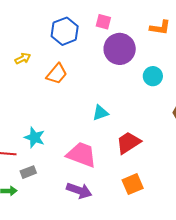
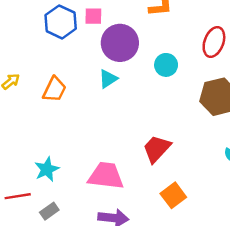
blue hexagon: (65, 31) -> (61, 22), moved
cyan triangle: (100, 113) -> (108, 79), moved
cyan star: (35, 137) -> (47, 169), turned -30

